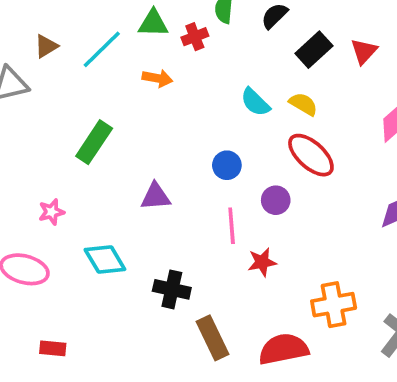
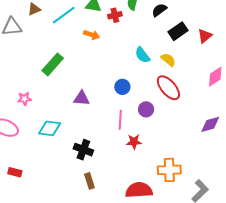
cyan diamond: (105, 259) -> (50, 128), turned -60
brown rectangle: (212, 338) -> (89, 181), moved, size x0.7

